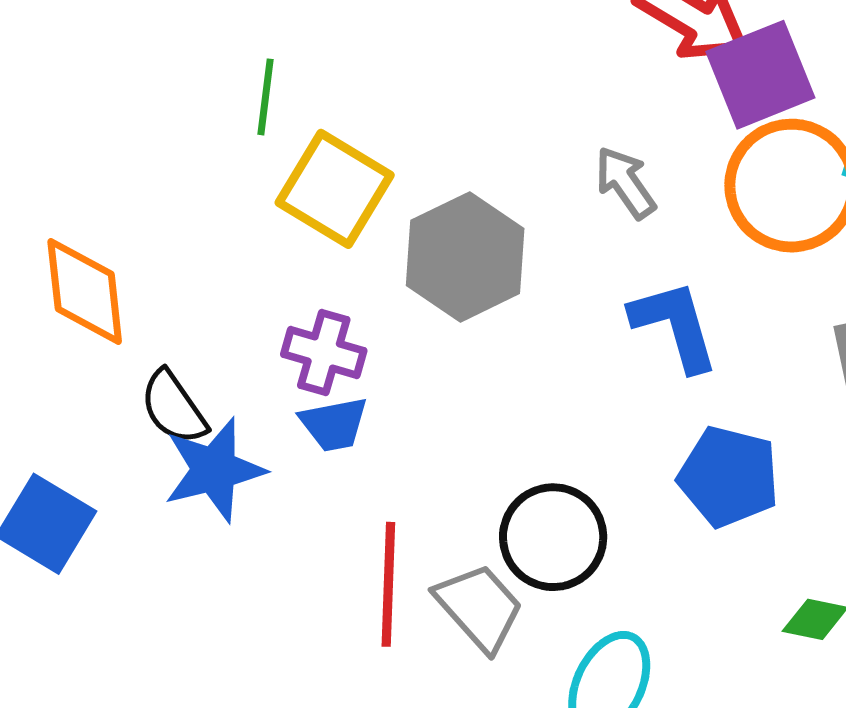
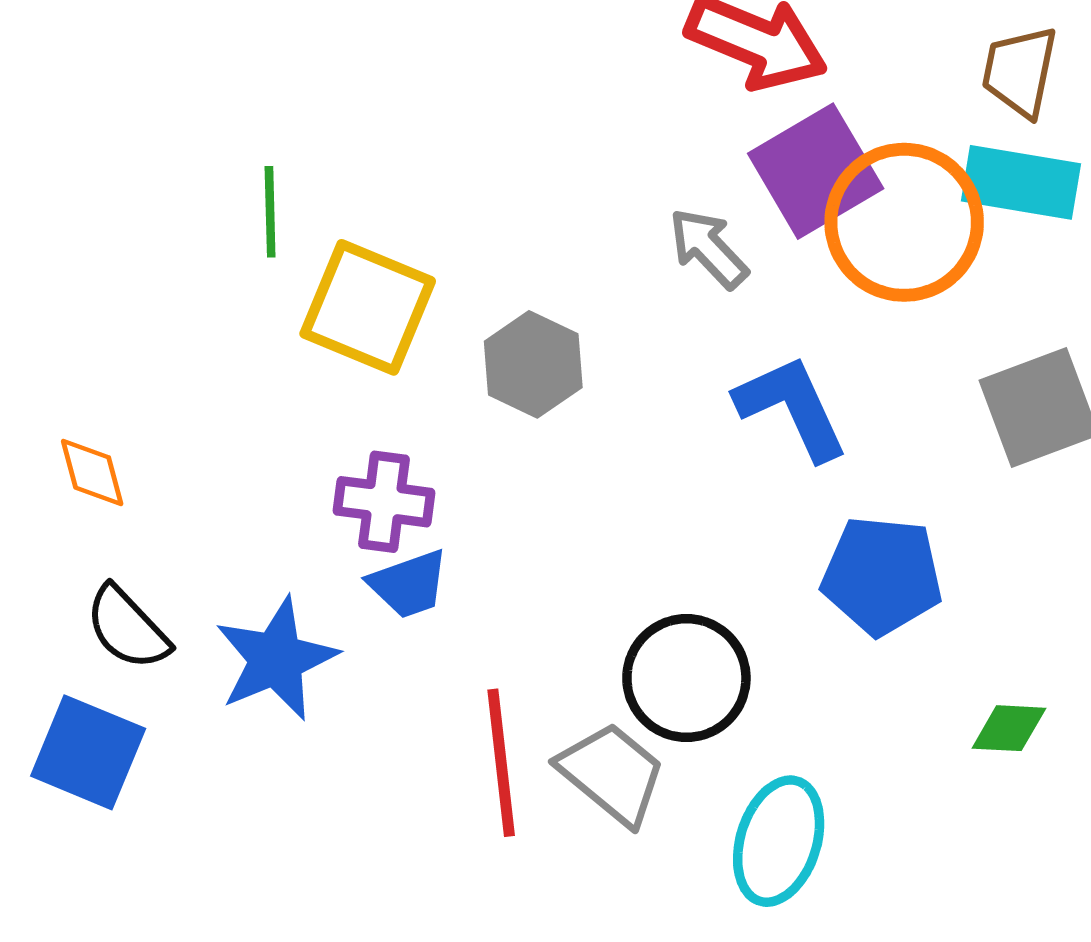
purple square: (760, 75) -> (816, 171), moved
gray hexagon: (465, 257) -> (533, 364), size x0.7
orange diamond: (85, 291) -> (92, 472), size x0.6
black semicircle: (174, 407) -> (127, 628), moved

